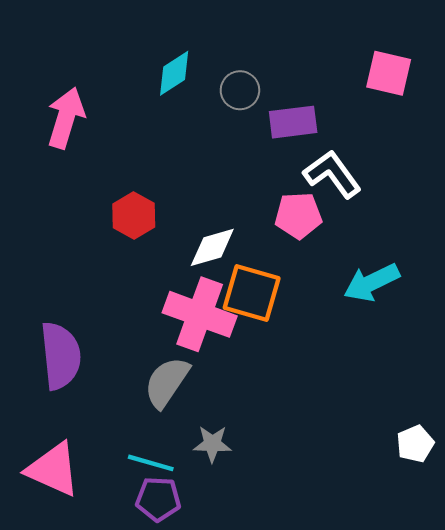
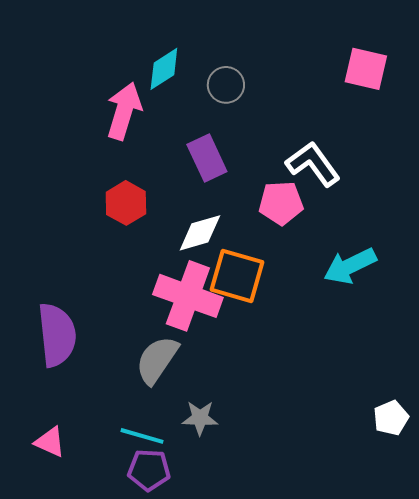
pink arrow: (66, 118) -> (124, 111), moved
purple rectangle: (293, 122) -> (207, 158), moved, turned 72
pink triangle: (53, 469) -> (50, 442), size x0.6

